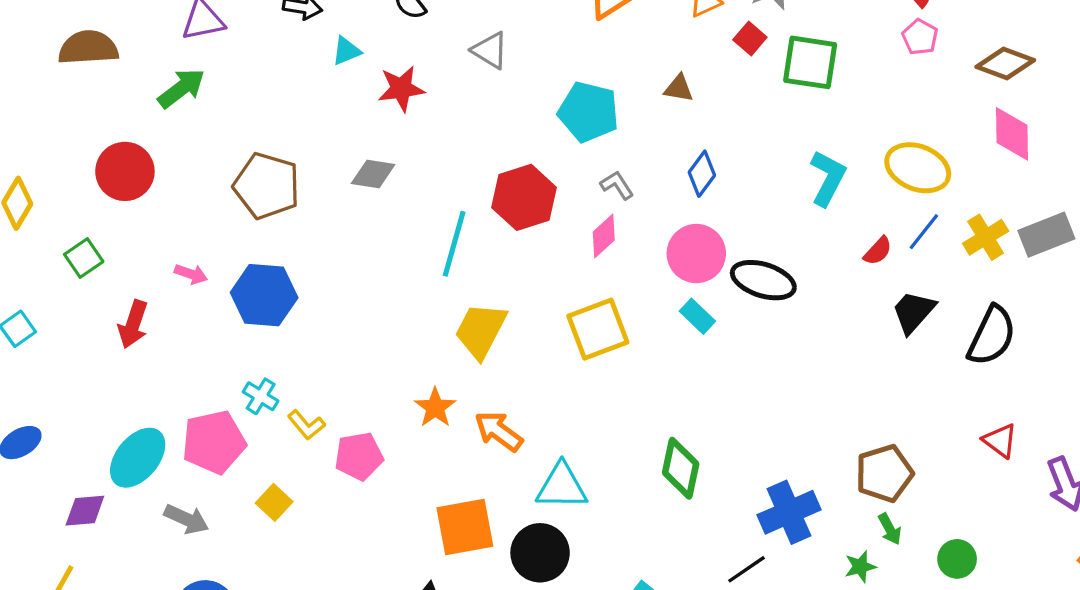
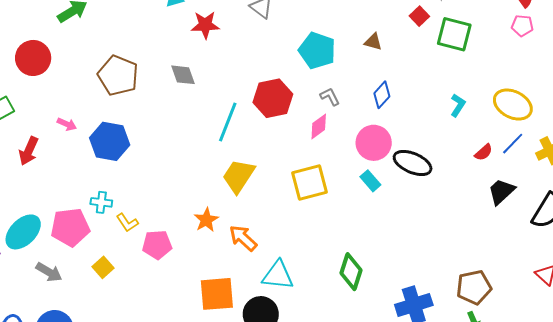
pink pentagon: (920, 37) -> (522, 26), turned -30
gray diamond: (373, 174) -> (183, 75), turned 56
cyan L-shape: (828, 178) -> (458, 105), size x0.7
cyan cross: (261, 396) -> (101, 202), turned -30

